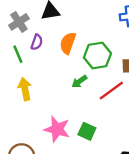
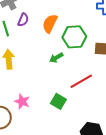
red line: (111, 91) -> (81, 81), moved
pink star: (57, 129) -> (22, 101), moved, size x0.7

